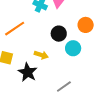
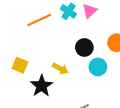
orange line: (15, 29) -> (39, 20), moved

